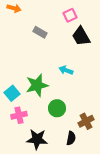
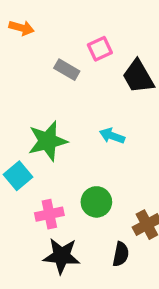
pink square: (70, 15) -> (100, 49), moved
green star: (37, 85) -> (48, 141), moved
pink cross: (19, 115) -> (49, 214), moved

